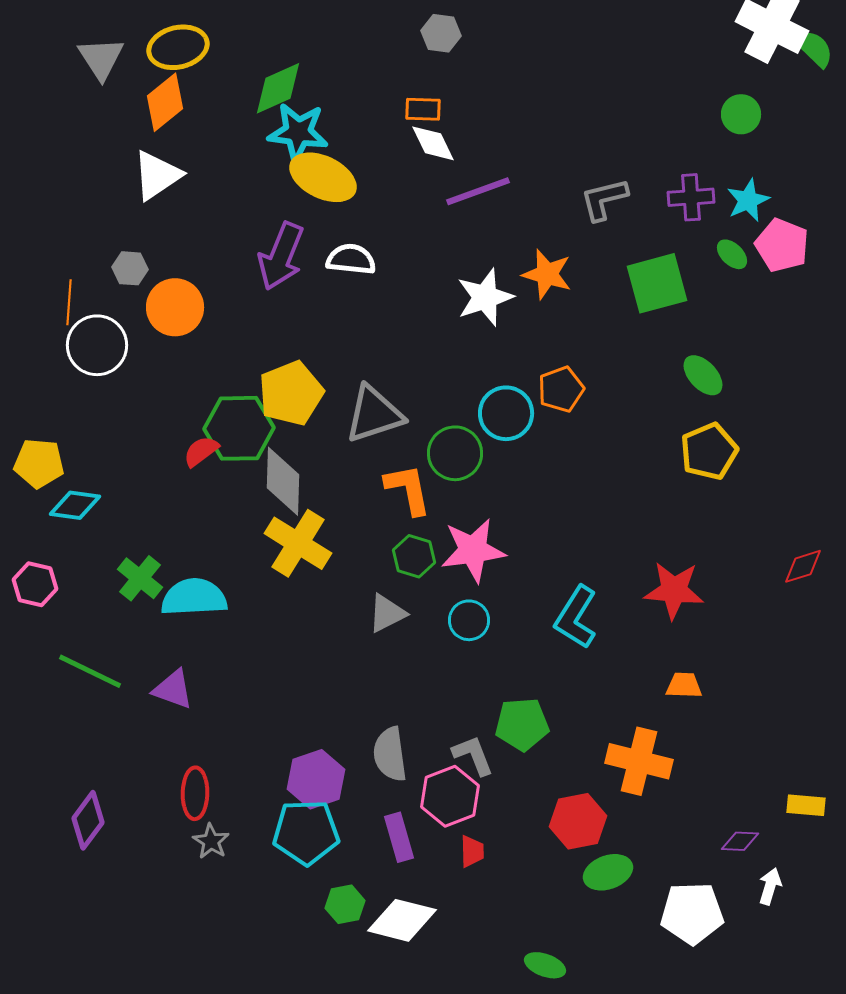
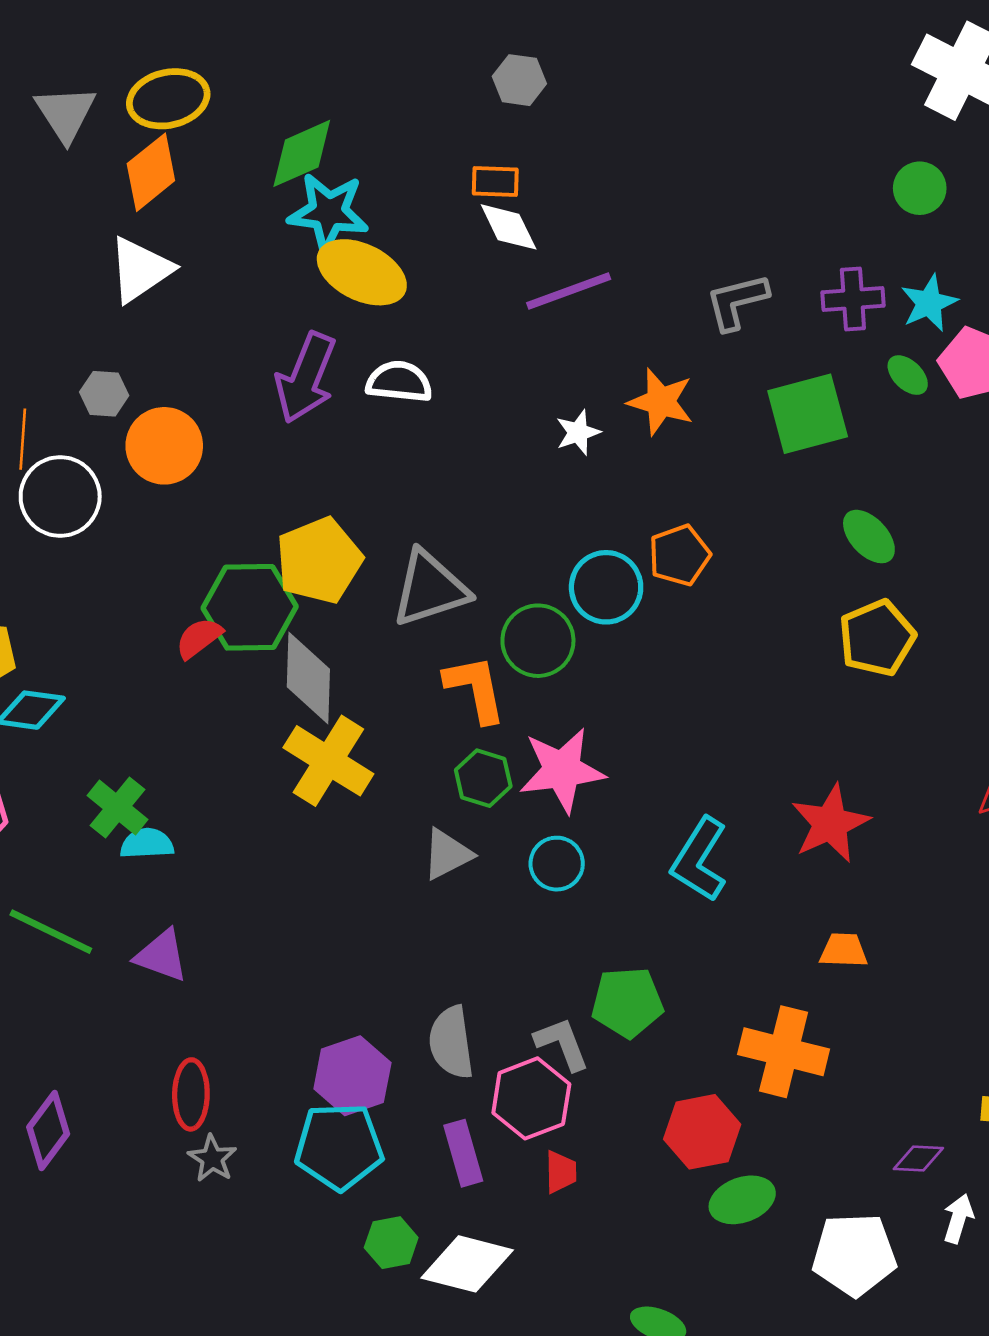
white star: (485, 297) -> (578, 432), size x0.6
red star: (674, 590) -> (830, 824), turned -30
cyan semicircle: (194, 597) -> (147, 844), moved, size x0.6

